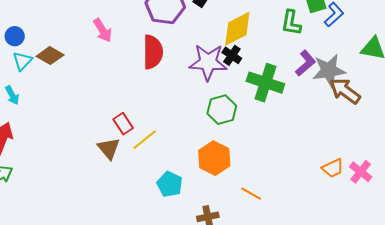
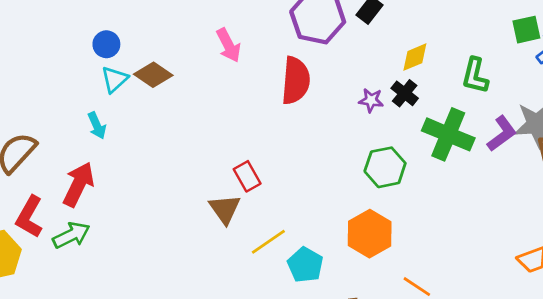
green L-shape: (291, 23) -> (475, 76), moved
yellow diamond: (237, 29) -> (415, 57), size x0.6
purple star: (208, 62) -> (371, 100), size x0.5
purple L-shape: (305, 63) -> (502, 134), moved
yellow line: (145, 140) -> (268, 242), moved

